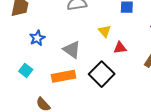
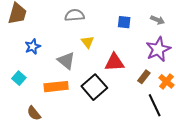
yellow triangle: (105, 31) -> (88, 42), moved
red triangle: (120, 48) -> (114, 62), size x1.5

